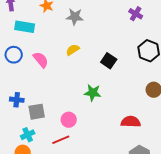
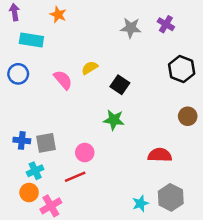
gray star: (75, 17) -> (131, 28), moved
pink semicircle: (41, 60) -> (63, 80), moved
black square: (109, 61) -> (120, 85), moved
blue cross: (17, 100) -> (22, 140), moved

